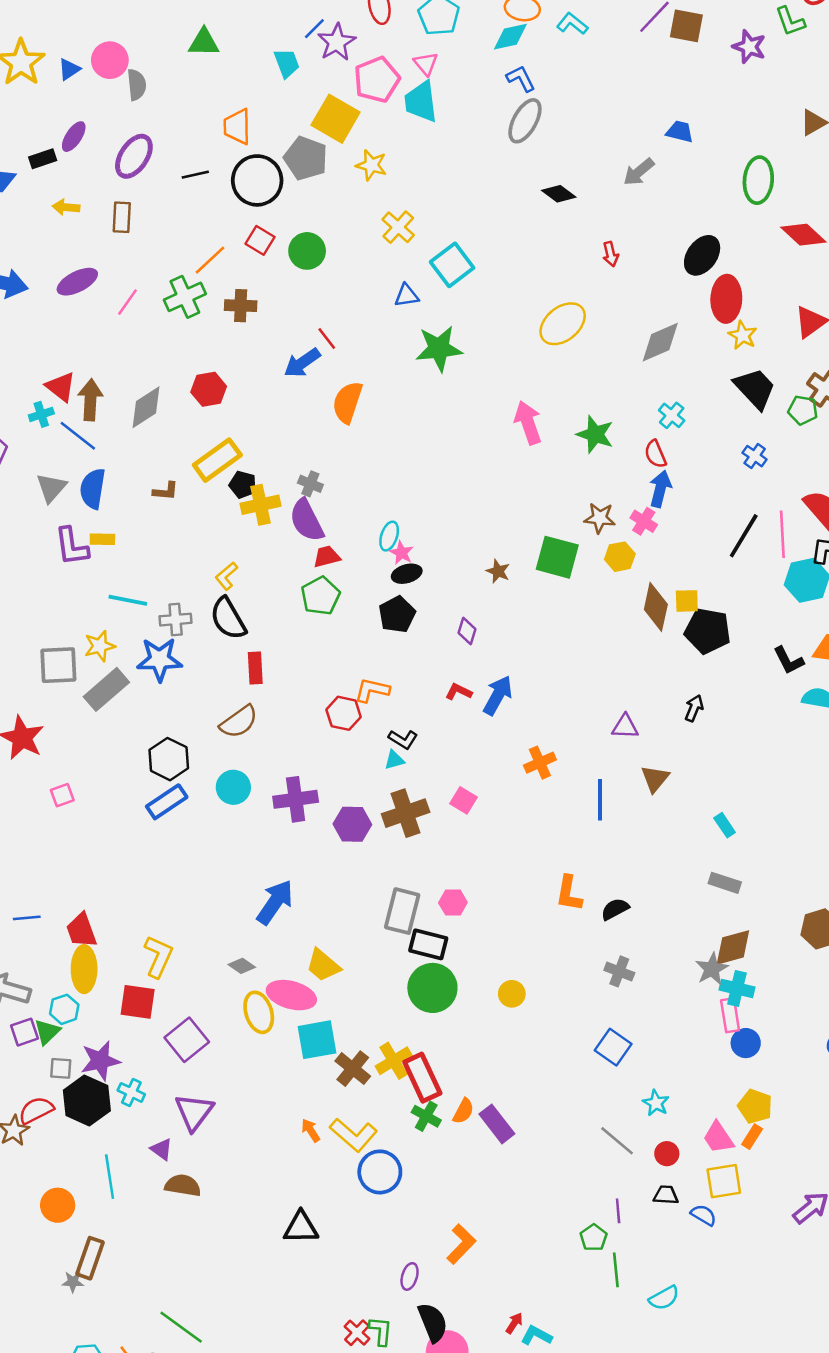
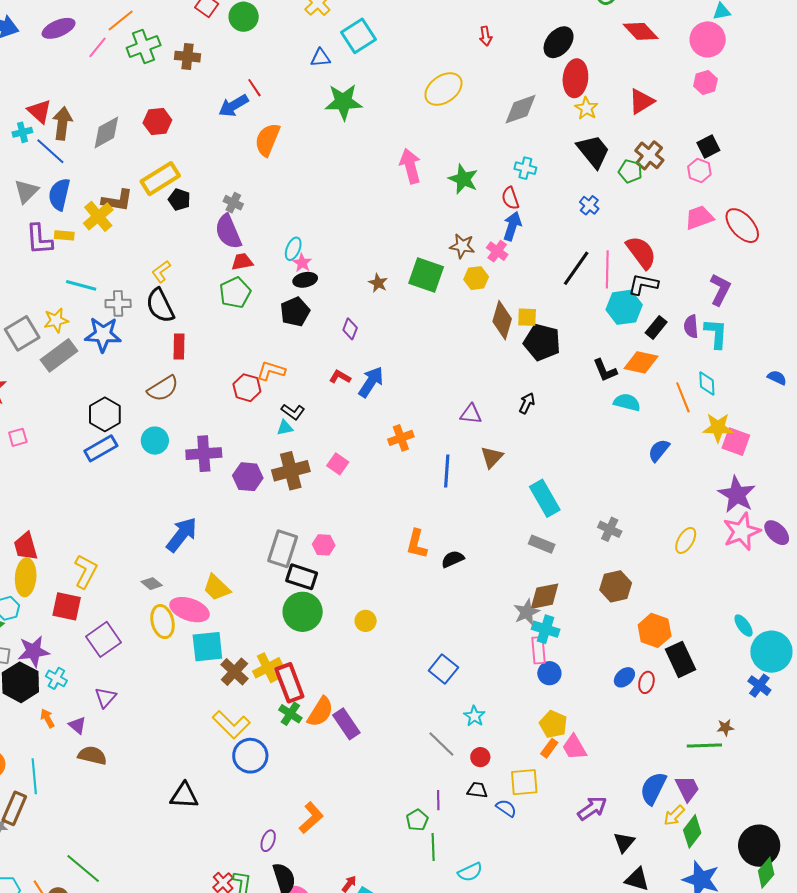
orange line: (210, 260) -> (121, 20), moved
cyan cross: (672, 415) -> (525, 168), turned -30
brown L-shape: (166, 491) -> (117, 200), size x1.5
yellow cross: (260, 505) -> (98, 216), moved, turned -32
gray square: (58, 665) -> (22, 333), turned -32
cyan rectangle: (725, 825) -> (545, 498), size x1.8
gray cross: (619, 971) -> (610, 529), moved
orange semicircle: (463, 1111) -> (320, 712), size x1.5
purple triangle: (194, 1112) -> (105, 697), size x0.7
orange arrow: (311, 1130) -> (47, 718), moved
pink trapezoid: (718, 1138) -> (574, 747), moved
cyan line: (110, 1177) -> (34, 776), moved

